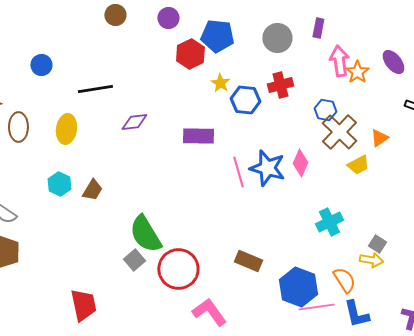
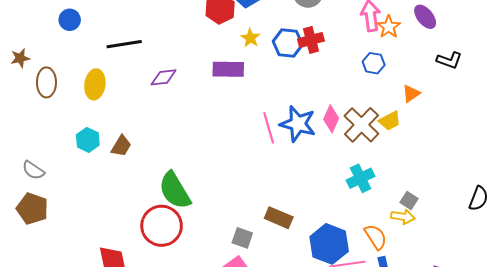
blue hexagon: (245, 100) -> (288, 43), moved
blue hexagon: (325, 110) -> (374, 63), moved
brown cross: (339, 132) -> (361, 125), moved
purple rectangle: (198, 136) -> (228, 69), moved
gray square: (134, 260) -> (242, 238), moved, turned -30
red circle: (178, 269) -> (162, 226), moved

